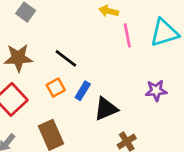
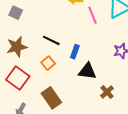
blue rectangle: (83, 91) -> (75, 52), moved
black triangle: (106, 109) -> (87, 71), turned 42

